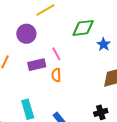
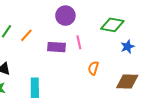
purple circle: (26, 34) -> (65, 16), moved
orange semicircle: (56, 75) -> (93, 68), moved

